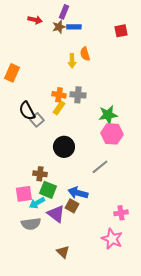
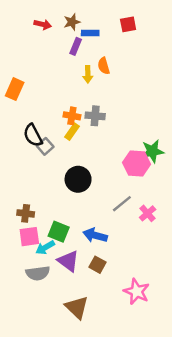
purple rectangle: (64, 12) -> (76, 46), moved
brown star: (59, 27) -> (72, 22), moved
red square: (121, 31) -> (128, 24), moved
green star: (108, 115) -> (152, 151), moved
brown cross: (40, 174) -> (26, 213), moved
brown square: (72, 206) -> (98, 265), moved
pink cross: (121, 213) -> (148, 213), moved, turned -32
brown triangle: (63, 252) -> (77, 307), size x1.5

